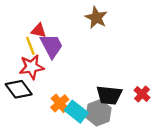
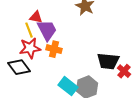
black trapezoid: (109, 95) -> (108, 61), moved
orange cross: (60, 103) -> (54, 49), moved, turned -35

